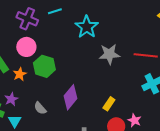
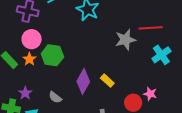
gray star: (109, 54) -> (126, 40), moved
orange star: (20, 74) -> (29, 59), moved
yellow rectangle: (109, 104) -> (107, 81), moved, turned -72

